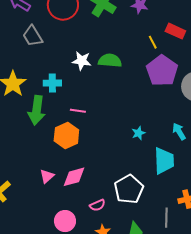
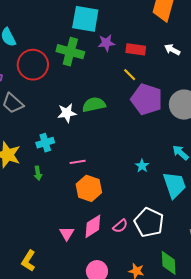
red rectangle: (175, 31) -> (136, 49), moved
green arrow: (37, 110) -> (38, 173), size x0.5
orange hexagon: (66, 135) -> (89, 188), moved
pink semicircle: (97, 205) -> (120, 226), moved

